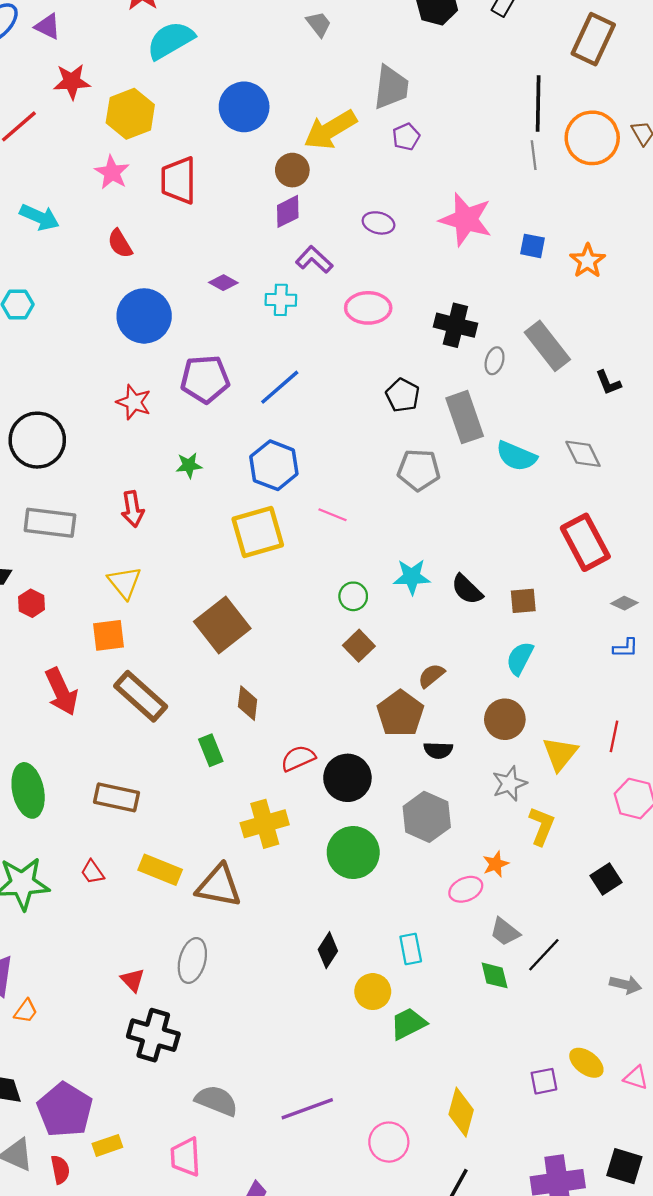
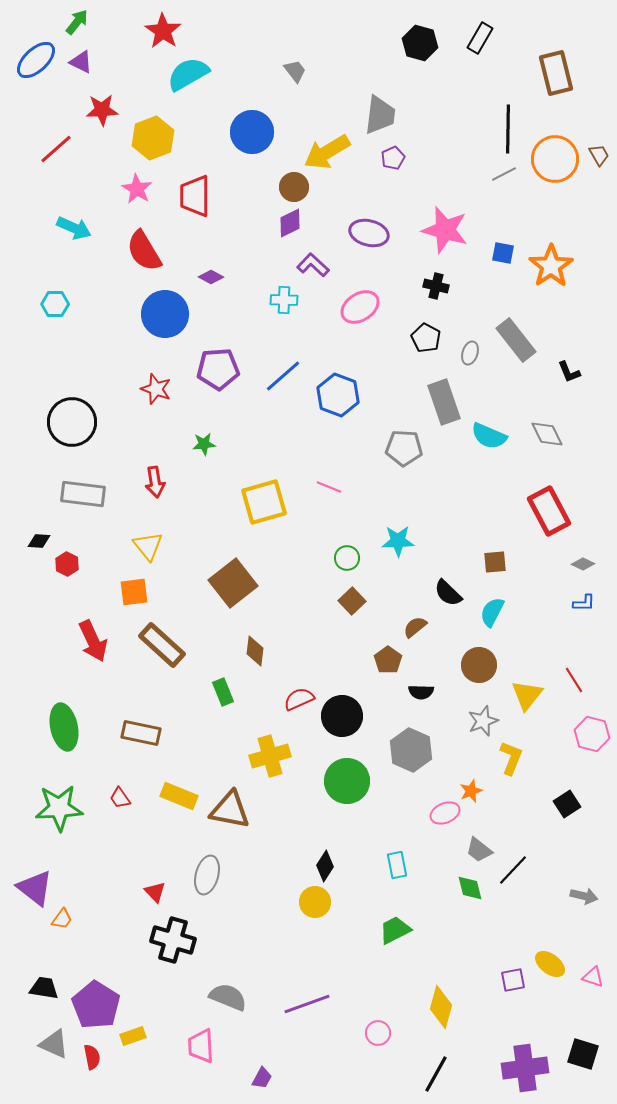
gray trapezoid: (319, 24) -> (295, 71), moved
brown rectangle: (593, 39) -> (556, 73), turned -39
gray line: (534, 155) -> (504, 174), turned 70
purple ellipse: (378, 223) -> (369, 233), size x1.4
red semicircle: (120, 244) -> (144, 251), size x1.6
orange star: (588, 261) -> (551, 266), size x1.4
purple diamond: (223, 283) -> (211, 277), moved
pink ellipse: (368, 308) -> (360, 307), turned -33
black cross: (455, 325) -> (436, 286), moved, size x0.7
black pentagon: (403, 395) -> (426, 338), moved
blue hexagon: (274, 465) -> (338, 395), moved
black semicircle: (467, 589) -> (448, 593), moved
brown pentagon: (400, 713) -> (388, 660), size x0.7
red line: (614, 736) -> (574, 680), turned -44
yellow circle: (373, 992) -> (315, 902), moved
pink circle: (389, 1142) -> (378, 1033), size x0.7

